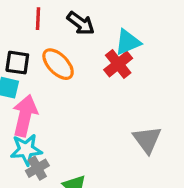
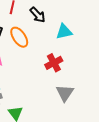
red cross: (118, 64) -> (54, 63), moved

